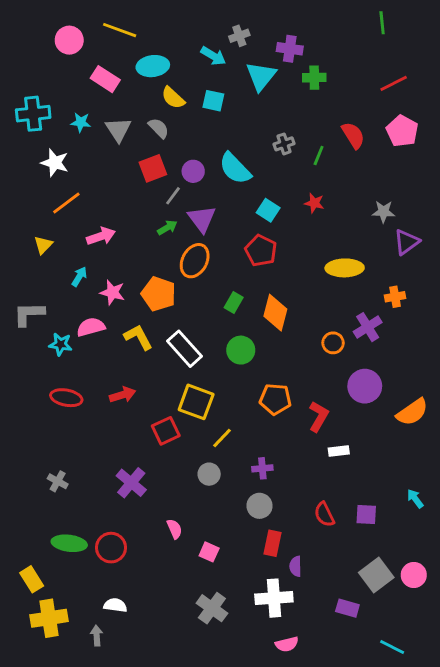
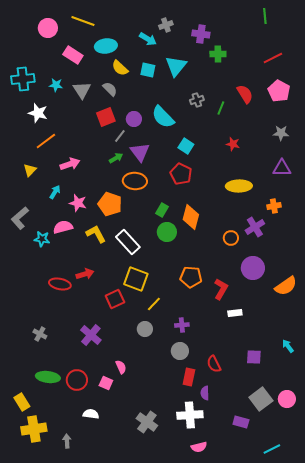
cyan triangle: (261, 76) -> (176, 66), moved
red star: (314, 203) -> (233, 144), moved
gray star: (383, 212) -> (281, 133), moved
purple triangle: (407, 242) -> (282, 168), turned 36
orange ellipse: (195, 261) -> (135, 181), turned 65
gray L-shape: (29, 314) -> (20, 218), turned -40
green circle: (241, 350) -> (167, 232), moved
red ellipse: (66, 398) -> (60, 284), moved
red semicircle: (324, 514) -> (214, 364), moved
pink square: (209, 552) -> (106, 383), moved
white semicircle: (115, 605) -> (91, 414), moved
cyan line: (392, 647) -> (272, 449), turned -54

